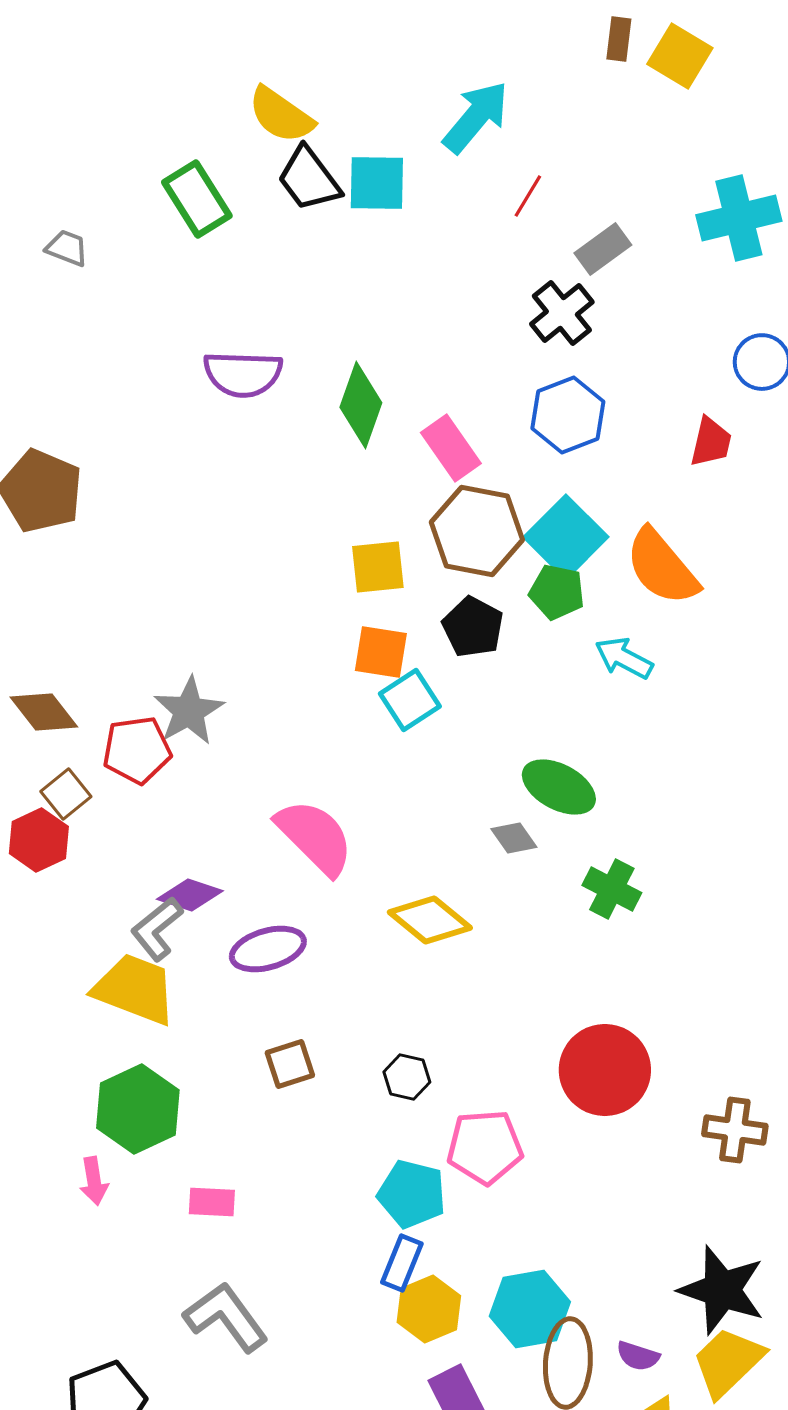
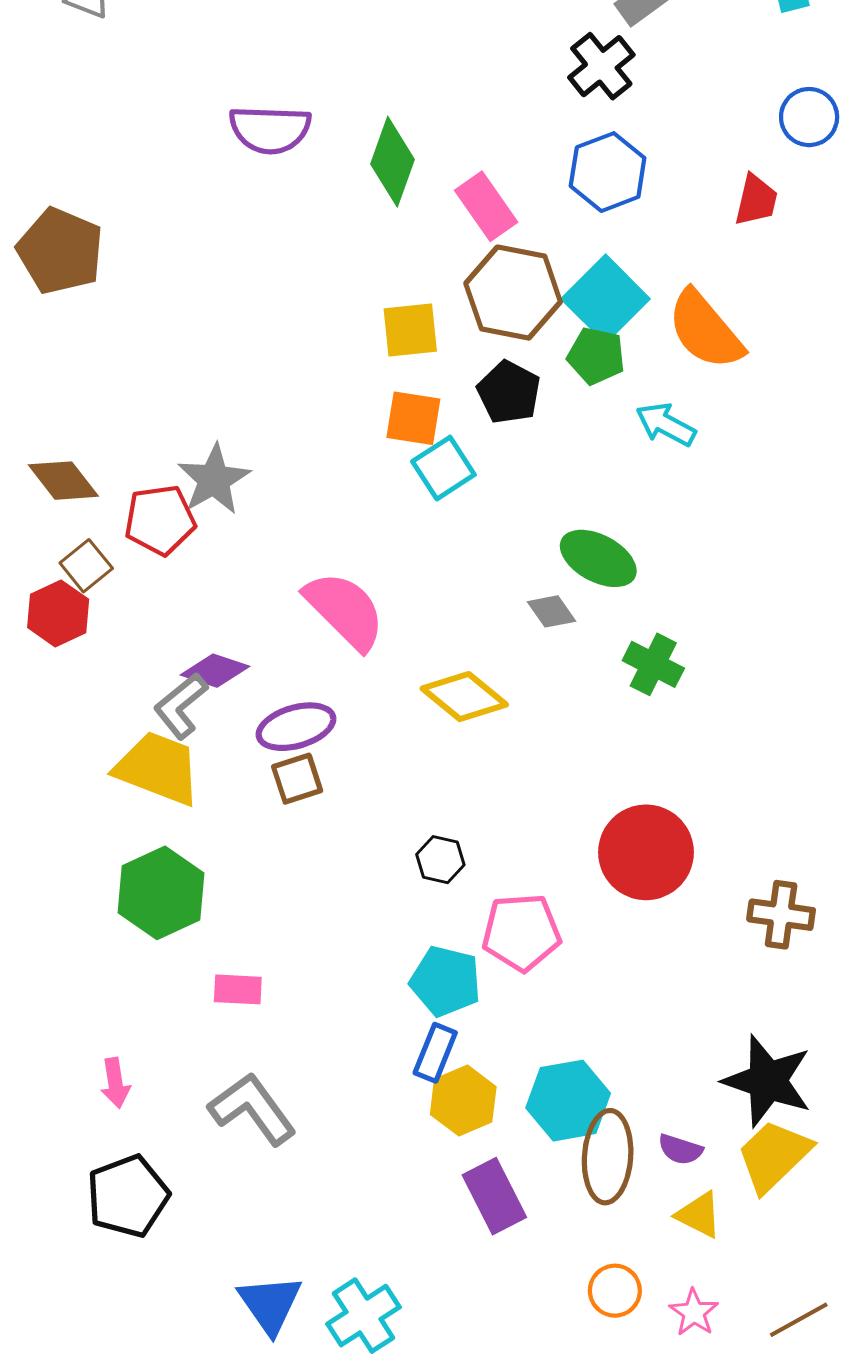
brown square: (290, 1064) -> (297, 779), moved
pink arrow: (94, 1181) -> (115, 1083), moved

